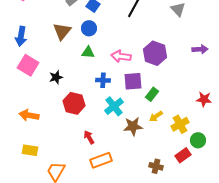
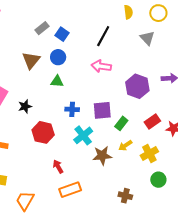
purple hexagon: (155, 53) -> (137, 86), moved
pink arrow: (121, 56) -> (101, 66), moved
green circle: (198, 140) -> (158, 180), moved
red rectangle: (183, 155) -> (152, 121), moved

